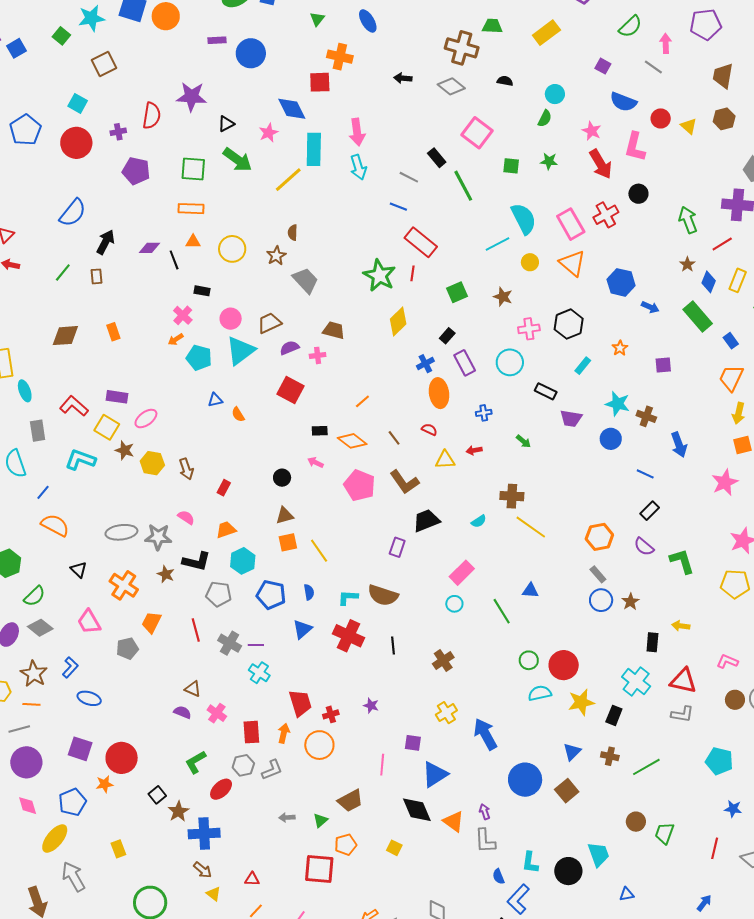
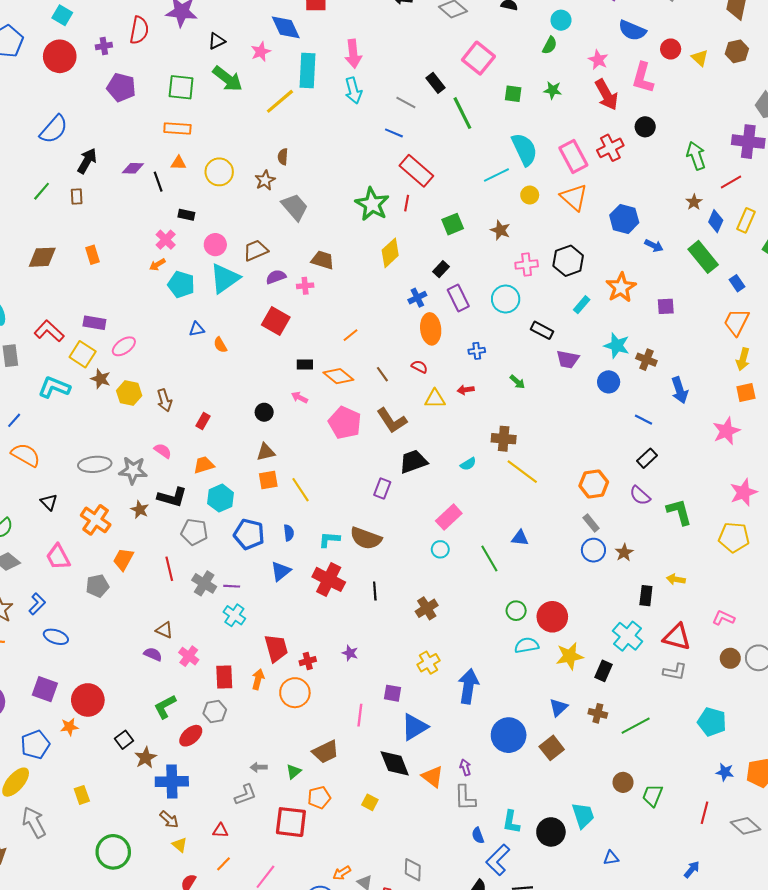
orange star: (620, 348) -> (621, 287), size x1.8
blue arrow: (485, 734) -> (468, 686), turned 36
gray L-shape: (272, 770) -> (245, 795), moved

